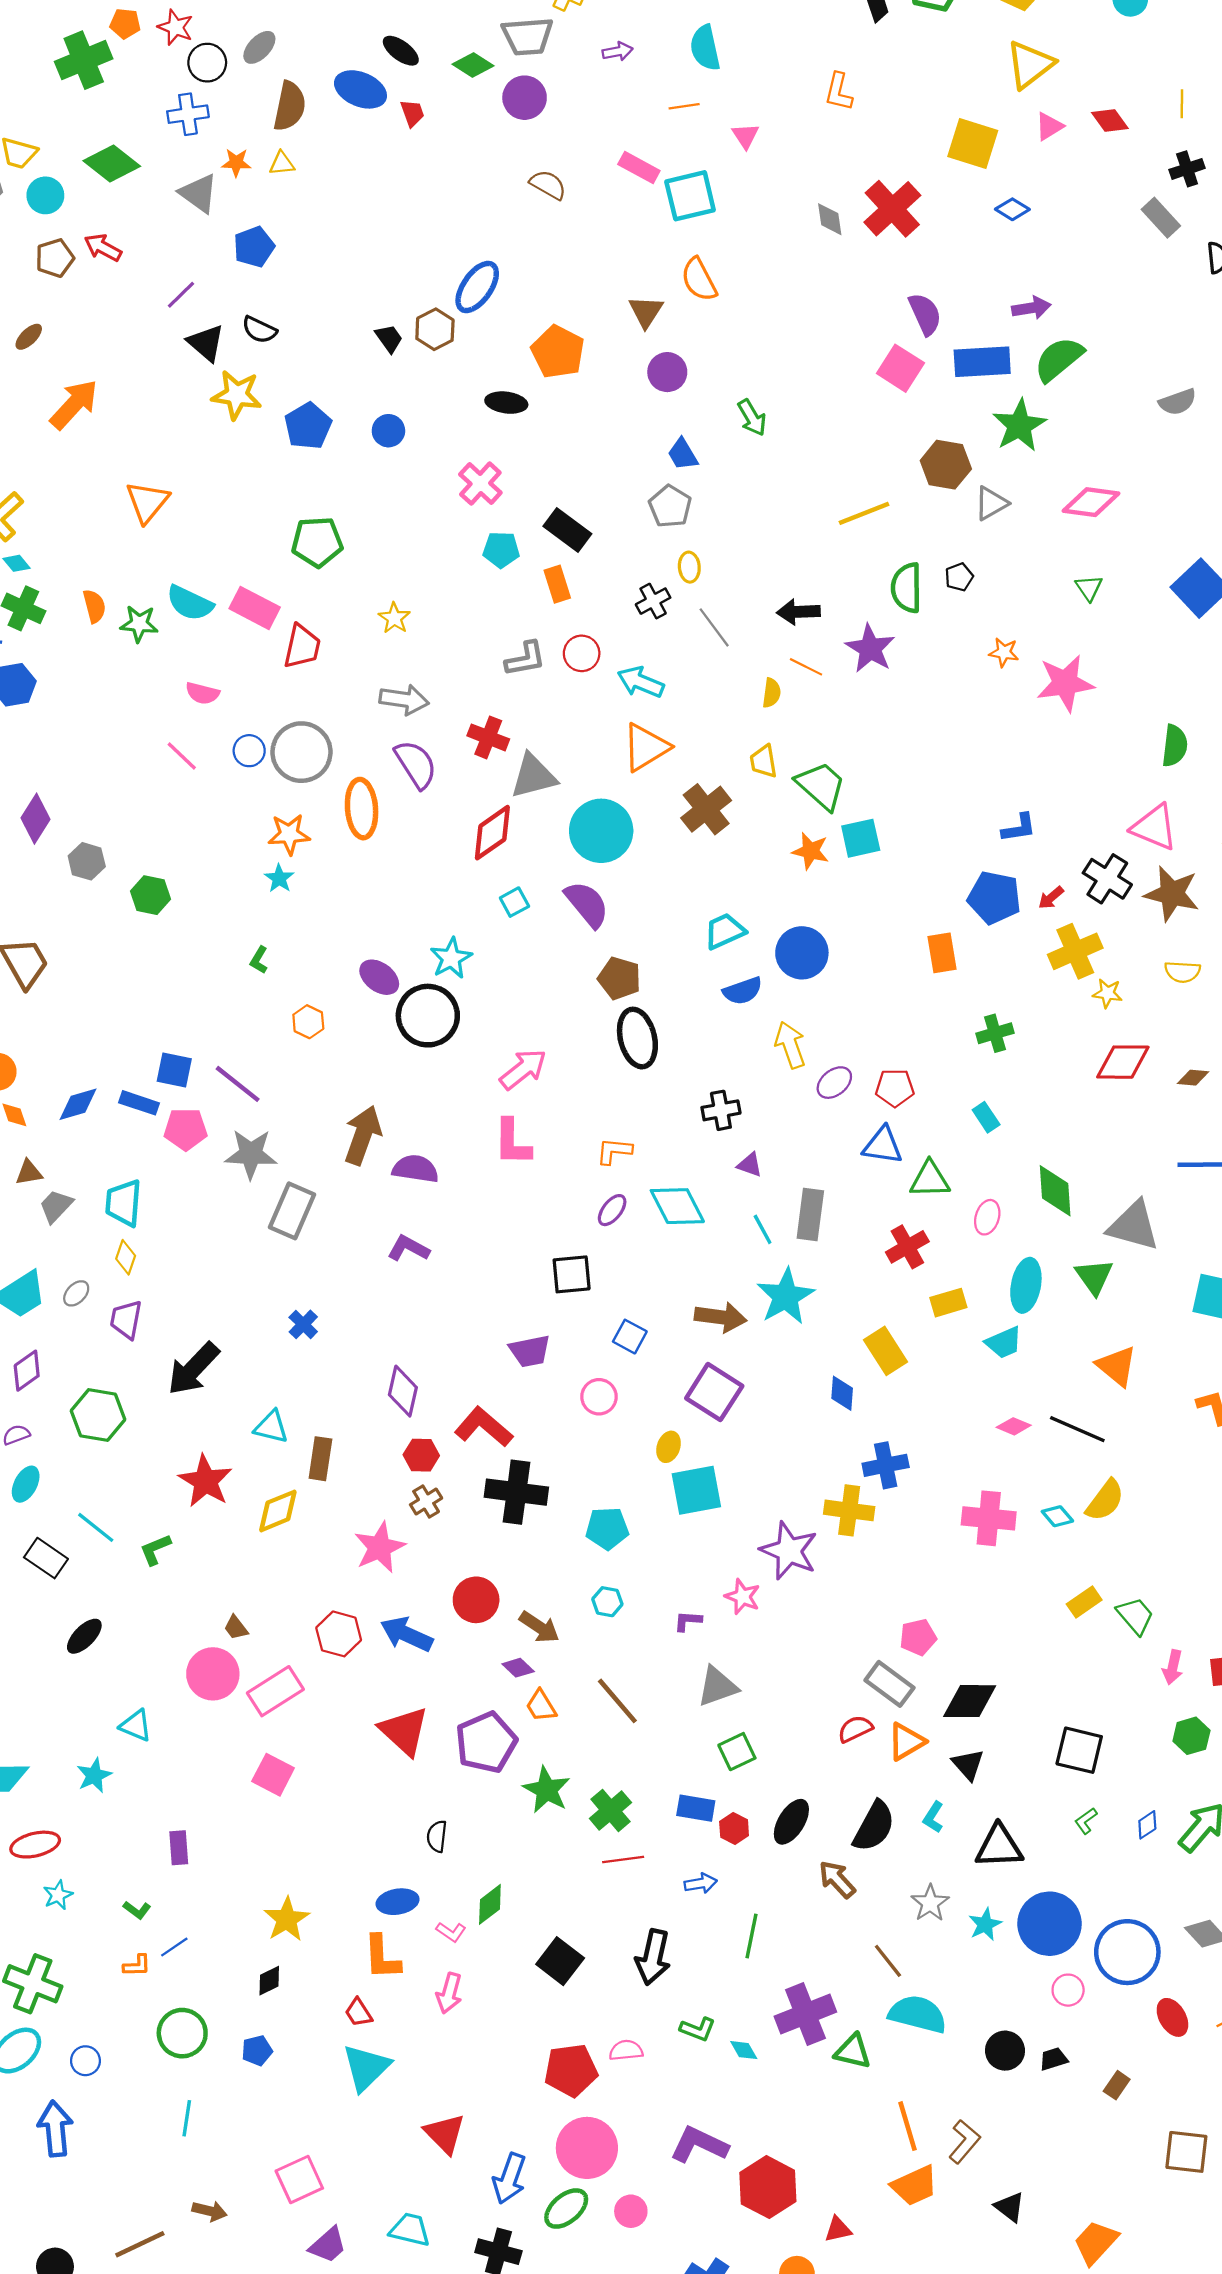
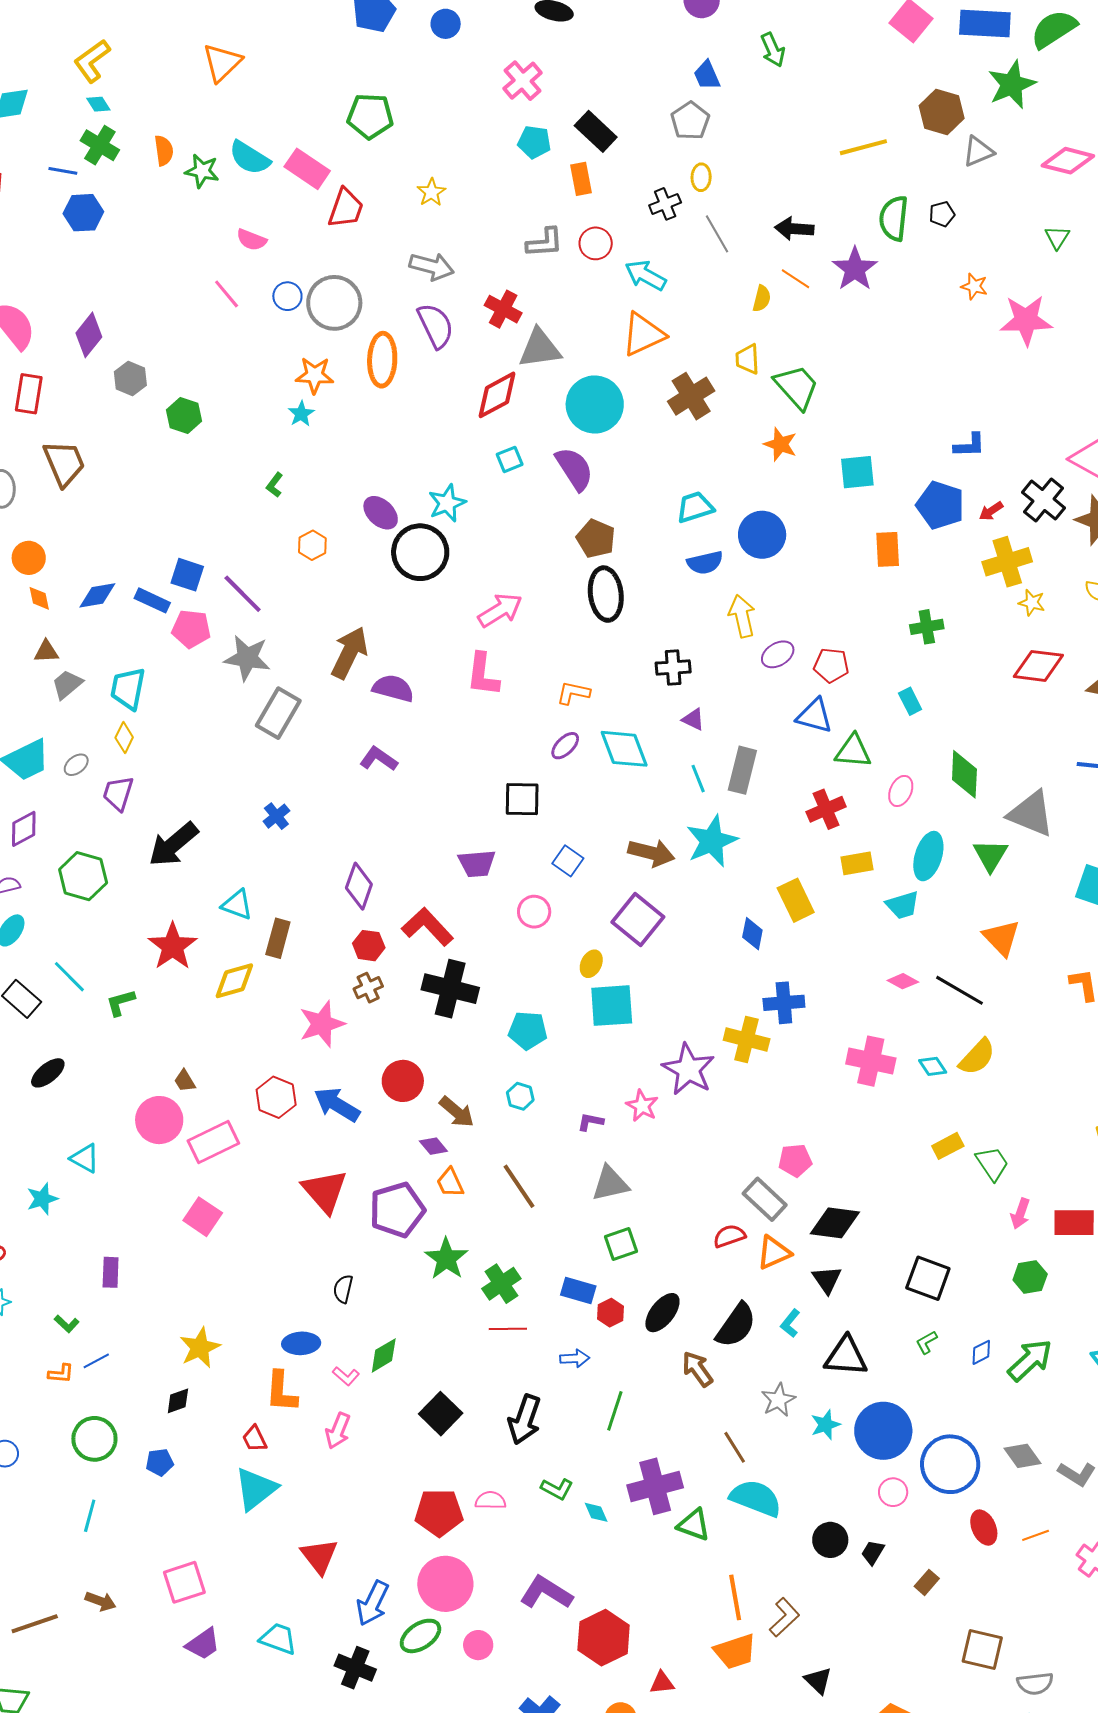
cyan square: (861, 838) -> (857, 472), moved
black trapezoid: (1053, 2059) -> (873, 1552), turned -48

